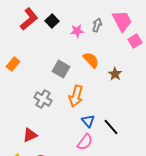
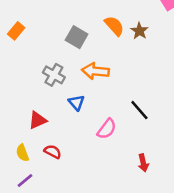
brown star: (115, 74) -> (139, 31), moved
orange arrow: (76, 96) -> (95, 71), turned 80
blue triangle: (88, 121) -> (77, 103), moved

